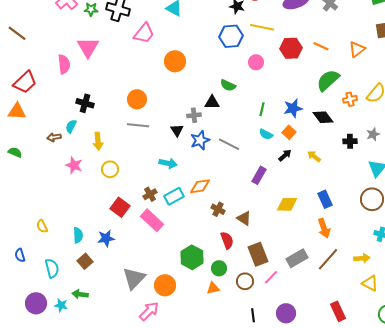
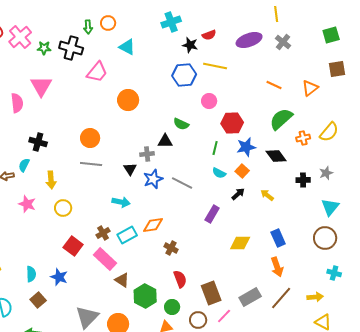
red hexagon: (291, 48) -> (232, 123), moved
brown triangle: (244, 218) -> (122, 280), moved
blue star: (106, 238) -> (59, 277), turned 30

